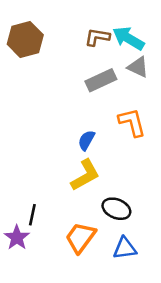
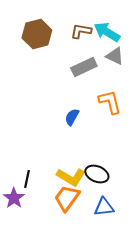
brown hexagon: (25, 39) -> (37, 34), moved
yellow L-shape: (85, 175) -> (71, 177), moved, turned 60

